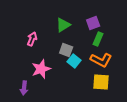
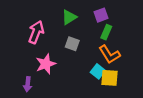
pink arrow: (32, 39) -> (36, 32), size x1.5
orange L-shape: (101, 60) -> (109, 54), turned 30
cyan square: (74, 61) -> (98, 71), moved

